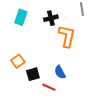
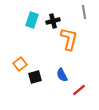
cyan rectangle: (21, 17) -> (32, 20), moved
red line: (49, 87) -> (79, 90), moved, turned -64

